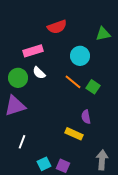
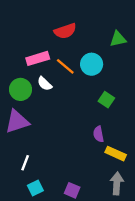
orange line: (73, 82) -> (65, 66), moved
yellow rectangle: (74, 134) -> (116, 154), moved
cyan square: (44, 164) -> (35, 188), moved

